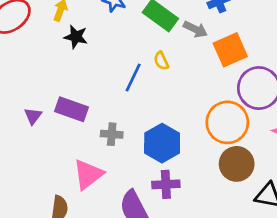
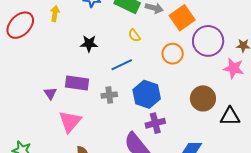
black star: (76, 37) -> (89, 44), moved
blue line: (133, 77) -> (122, 65), moved, turned 50
orange circle: (227, 122) -> (173, 54), moved, size x0.7
pink triangle: (88, 174) -> (70, 122), moved

